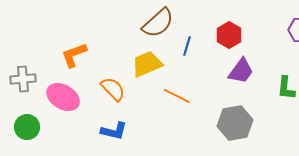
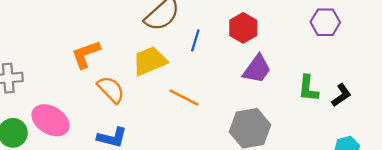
orange L-shape: (74, 55) -> (86, 54), moved
pink ellipse: (63, 97) -> (50, 120), moved

